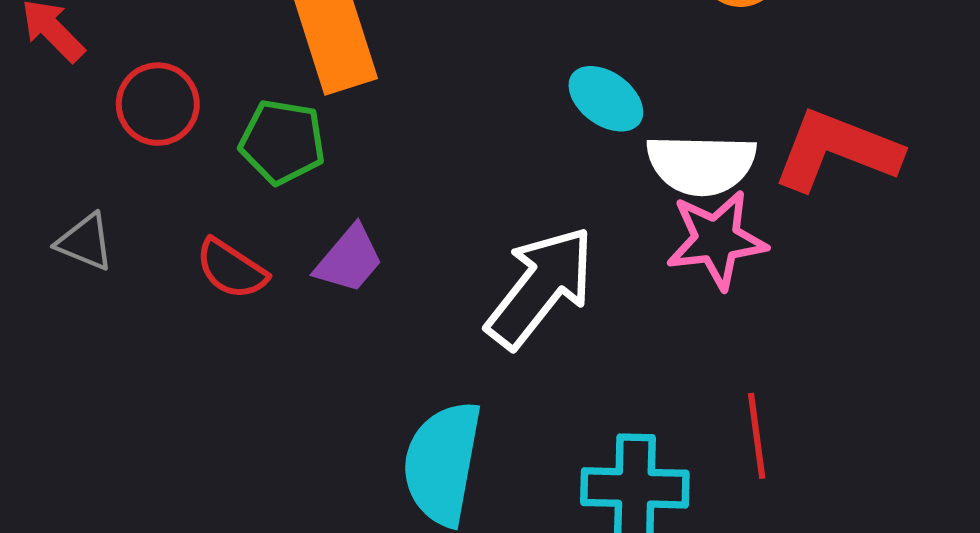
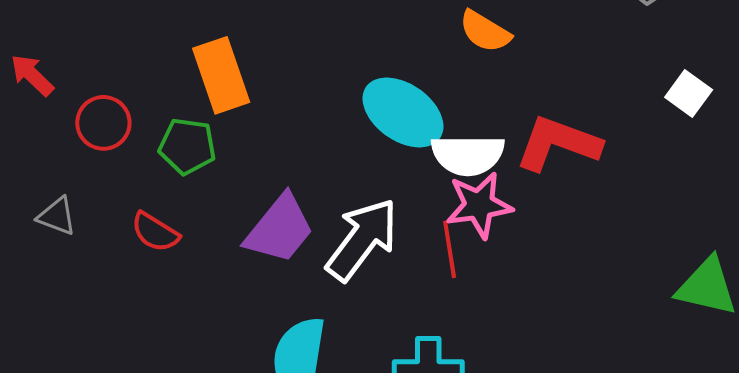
cyan ellipse: (606, 99) -> (403, 112), size x1.6
purple trapezoid: (349, 259) -> (279, 229), moved, size x1.5
red line: (757, 436) -> (450, 249), moved

